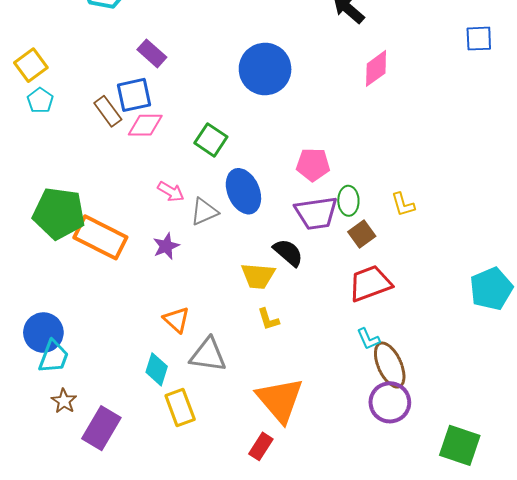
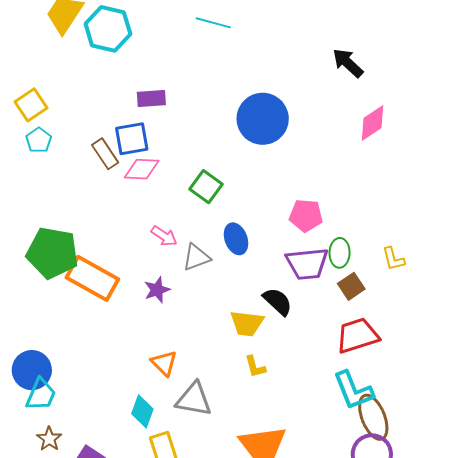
purple rectangle: (152, 53) -> (151, 98), turned -48
blue ellipse: (243, 191) -> (236, 239), size x0.7
cyan L-shape: (368, 339) -> (353, 390), size x1.8

